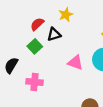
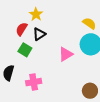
yellow star: (66, 15) -> (36, 14), moved
pink triangle: (75, 63) -> (66, 54), turned -35

